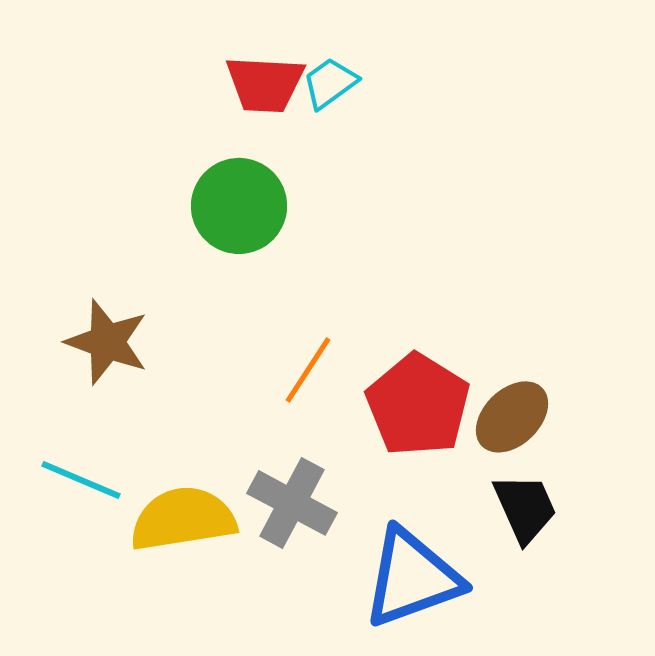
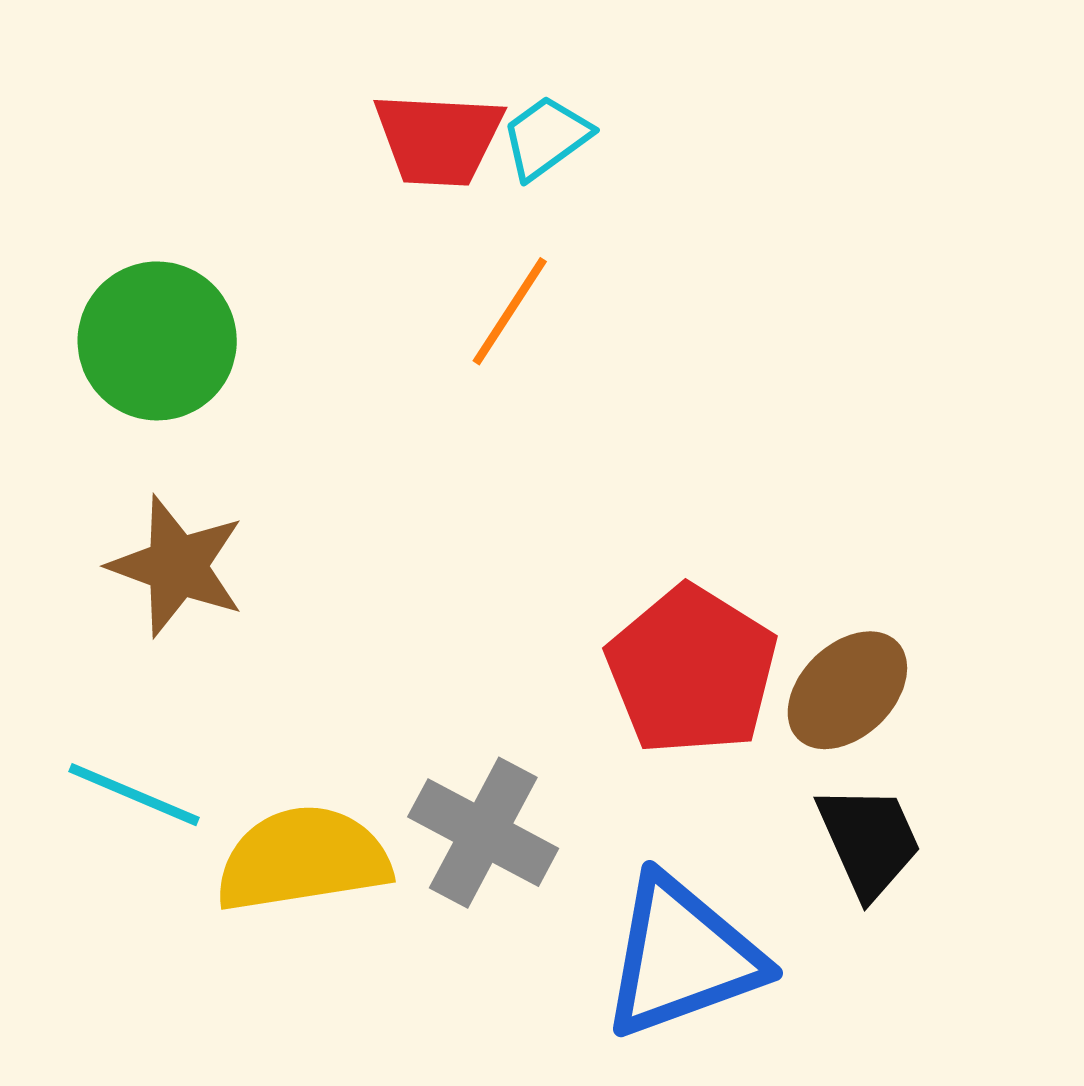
green circle: (239, 206) -> (157, 341), moved
orange line: (308, 370) -> (510, 311), moved

